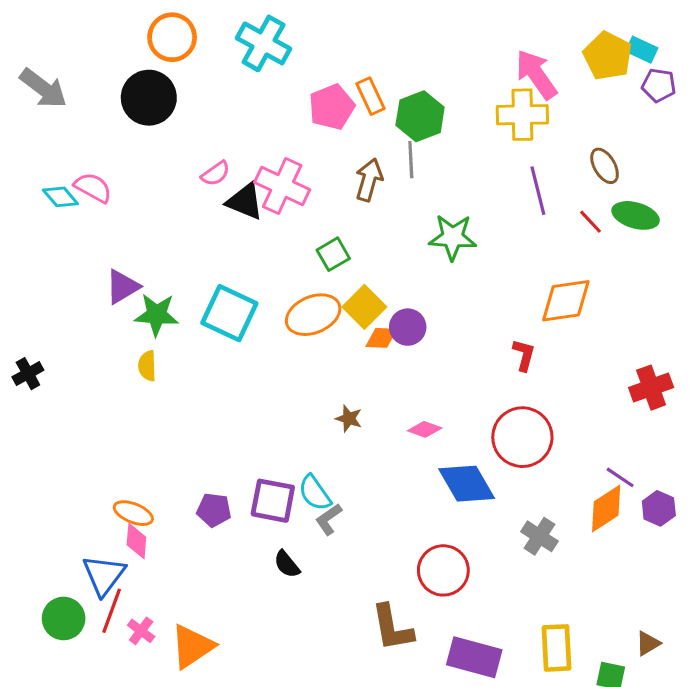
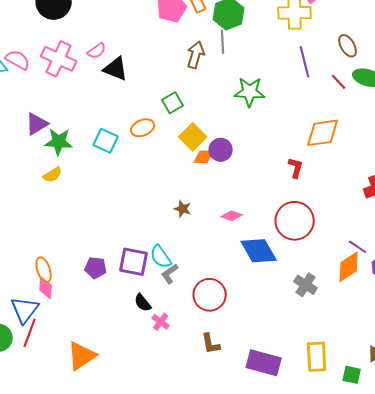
pink cross: (282, 186) -> (59, 59), moved
cyan square: (229, 313) -> (106, 141), size x0.7
orange ellipse: (313, 315) -> (143, 128), moved, size x0.7
yellow semicircle: (147, 366) -> (53, 175), turned -120
orange ellipse: (133, 513) -> (44, 270), turned 50
red circle: (443, 570) -> (210, 295), moved
brown L-shape: (392, 628) -> (211, 344), size x0.7
pink cross: (141, 631) -> (161, 322), moved

